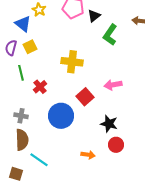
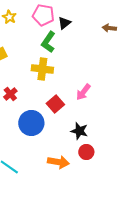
green L-shape: (110, 35) -> (48, 42), moved
pink arrow: (113, 85) -> (83, 92), turned -42
orange arrow: (88, 155) -> (58, 162), size x1.5

